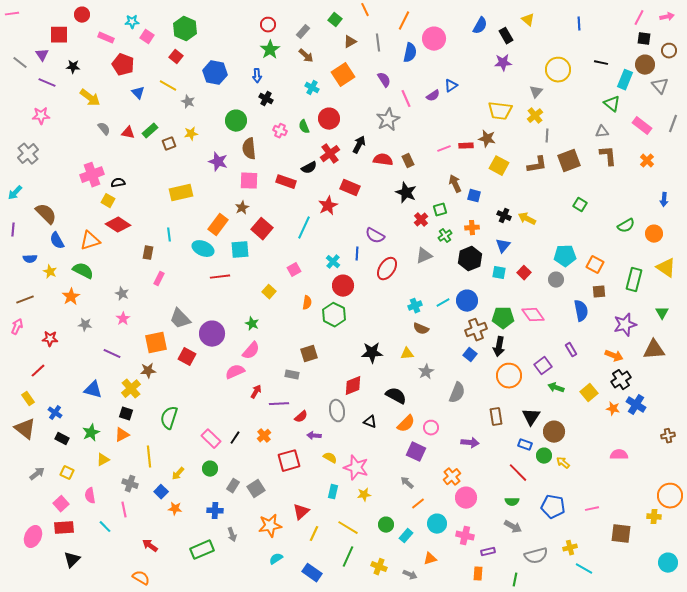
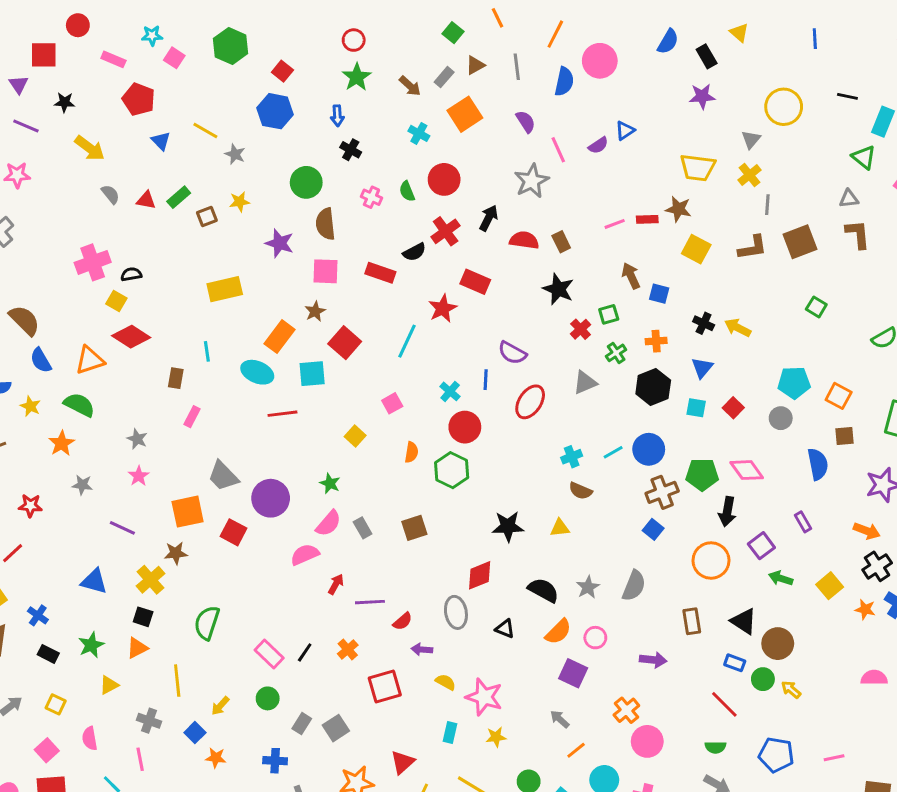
gray rectangle: (303, 32) -> (444, 77), moved
red square: (176, 57) -> (282, 71), moved
black arrow: (499, 347) -> (727, 512), moved
gray star: (426, 372) -> (588, 587), moved
gray rectangle: (292, 375) -> (363, 528), moved, turned 48
black triangle: (531, 417) -> (744, 621), turned -30

